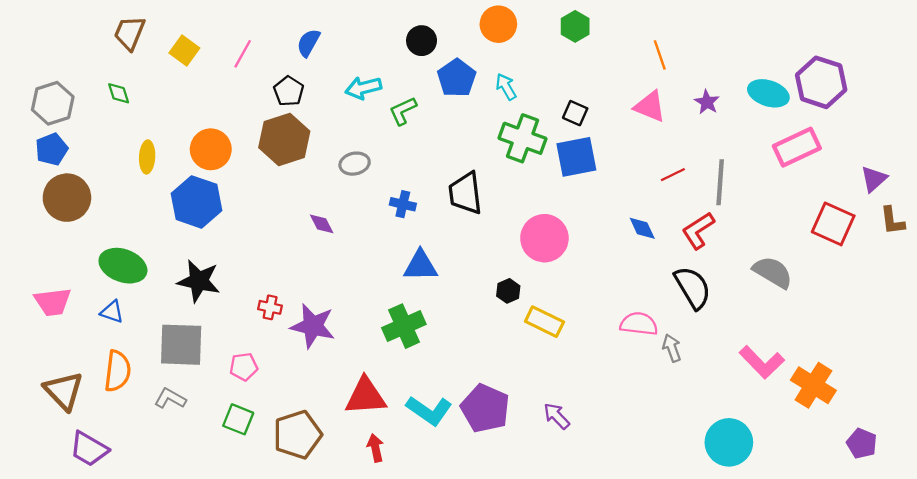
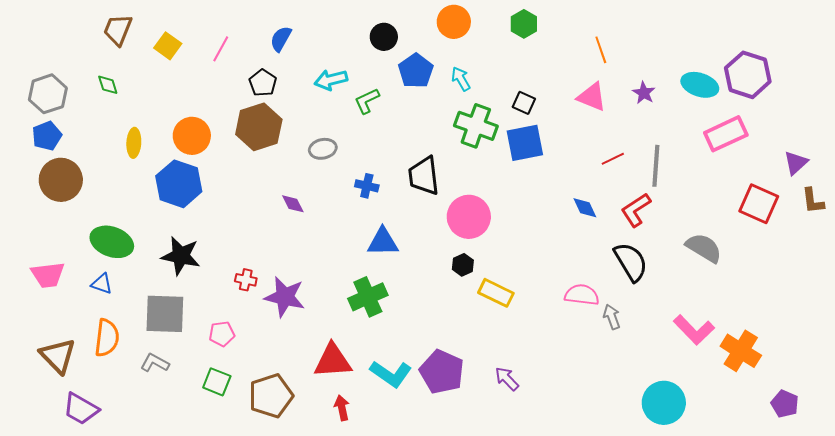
pink circle: (544, 238) -> (469, 217), moved

